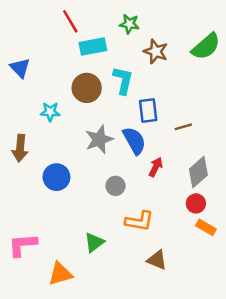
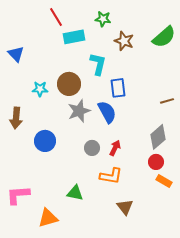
brown circle: (87, 88) -> (69, 84), moved
brown line: (183, 127) -> (167, 101), moved
red arrow: (156, 167) -> (115, 148), moved
green triangle: (94, 242) -> (75, 193), turned 48
brown triangle: (157, 260) -> (125, 207), turned 30

